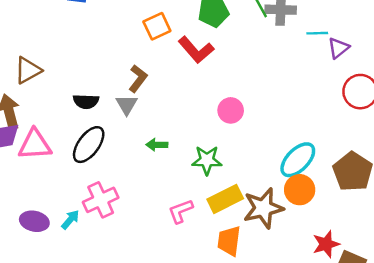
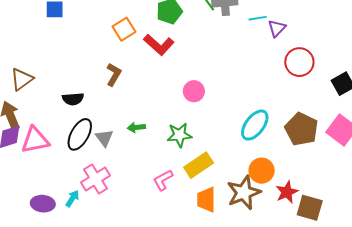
gray triangle: (127, 105) -> (104, 138), moved
orange circle: (300, 190) -> (262, 171), moved
brown star: (263, 208) -> (244, 193), moved

